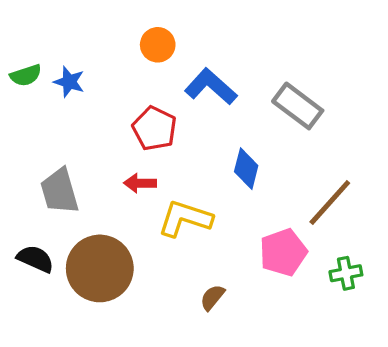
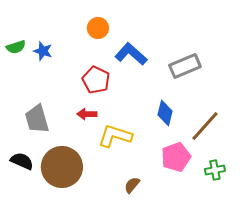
gray rectangle: (298, 106) -> (185, 66), turned -60
blue diamond: (246, 169) -> (165, 113), moved

